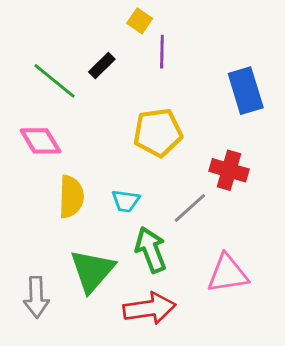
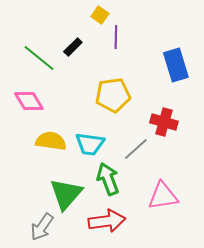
yellow semicircle: (71, 197) -> (51, 141), turned -84
cyan trapezoid: (126, 201) -> (90, 144), size x1.4
gray arrow: (36, 297) -> (42, 227), moved, turned 36

